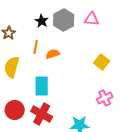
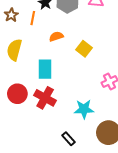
orange line: (36, 47) -> (33, 18), moved
yellow square: (102, 62) -> (84, 49), moved

